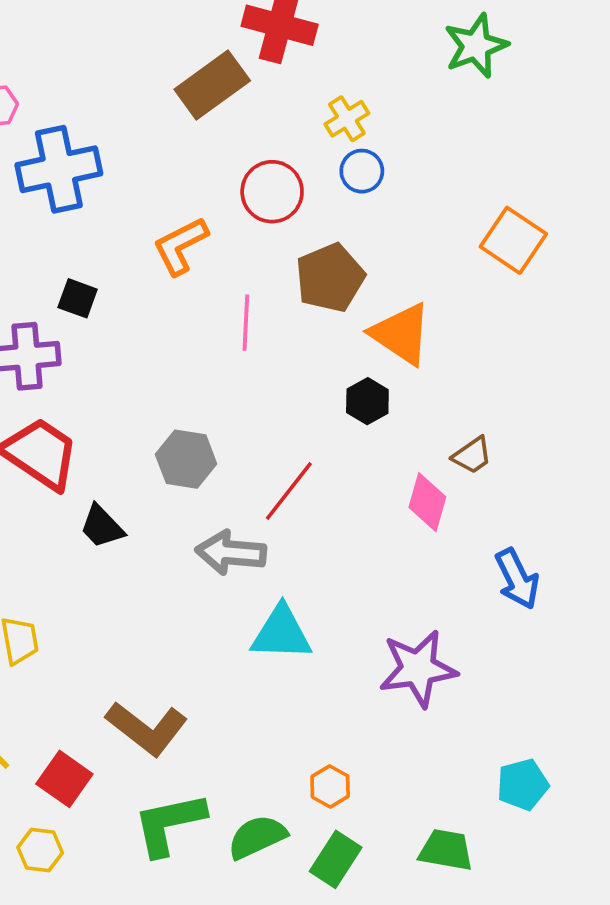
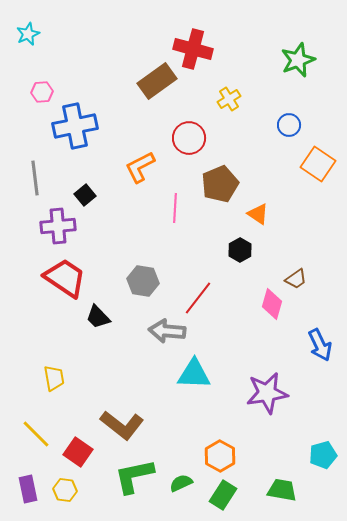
blue circle: (362, 171) -> (289, 125), moved
black square: (78, 298) -> (85, 195), turned 30
orange triangle: (401, 334) -> (258, 214), size x0.6
orange hexagon: (330, 786) -> (220, 456), size x1.4
green semicircle: (257, 837) -> (181, 483), size x0.7

